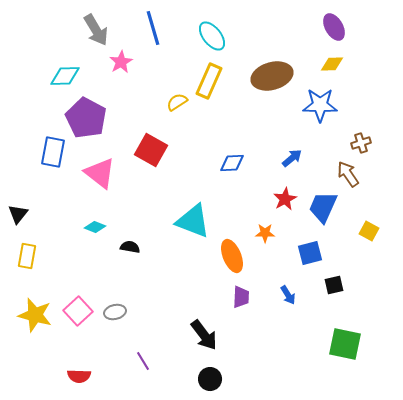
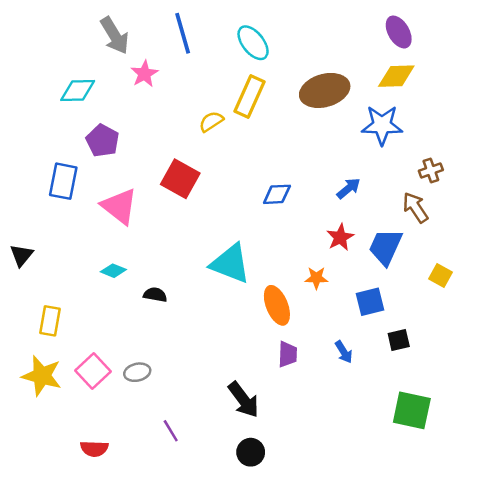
yellow diamond: (332, 64) -> (396, 76), size x1.4
purple pentagon: (86, 118) -> (103, 141), size x0.7
yellow rectangle: (27, 256) -> (50, 321), moved

